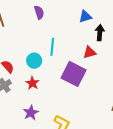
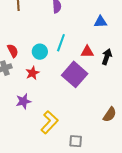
black arrow: (100, 33) -> (107, 57), moved
red triangle: (90, 52) -> (87, 52), moved

